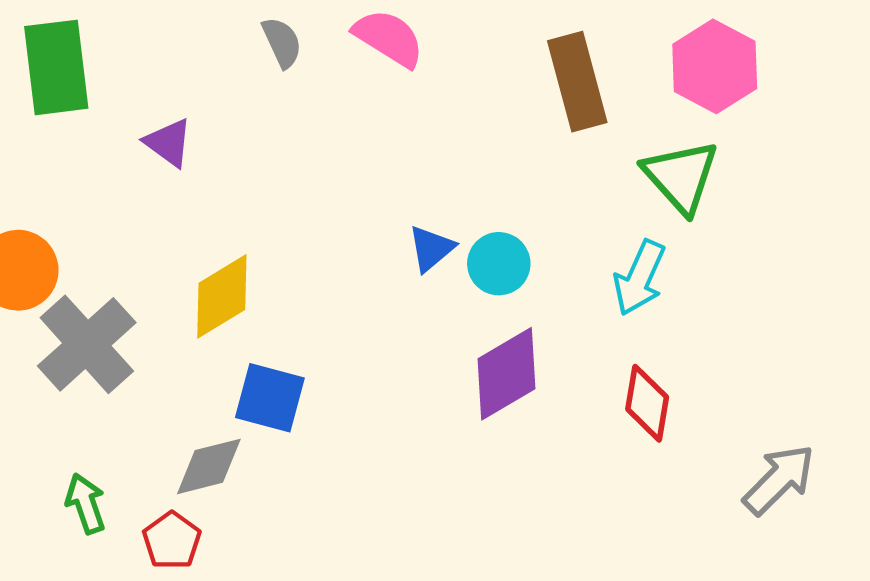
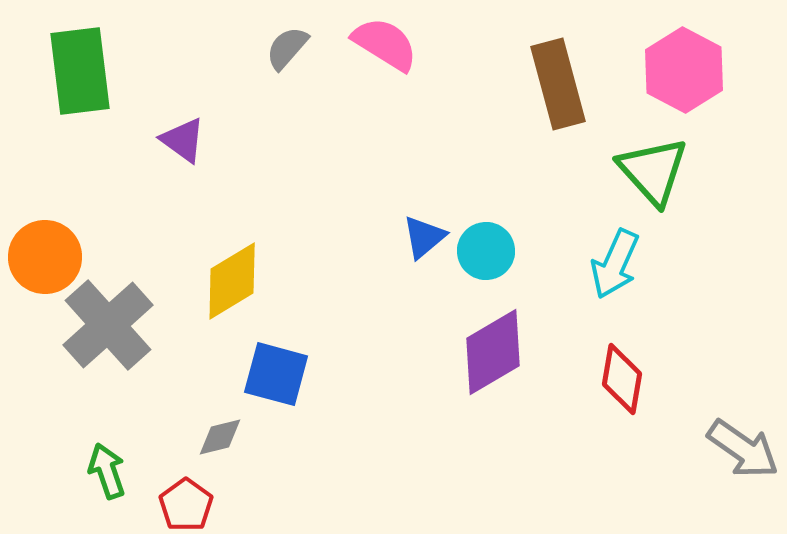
gray semicircle: (282, 42) -> (287, 48), turned -114
gray diamond: (209, 466) -> (220, 437), size x0.7
gray arrow: (779, 480) -> (743, 449), turned 80

